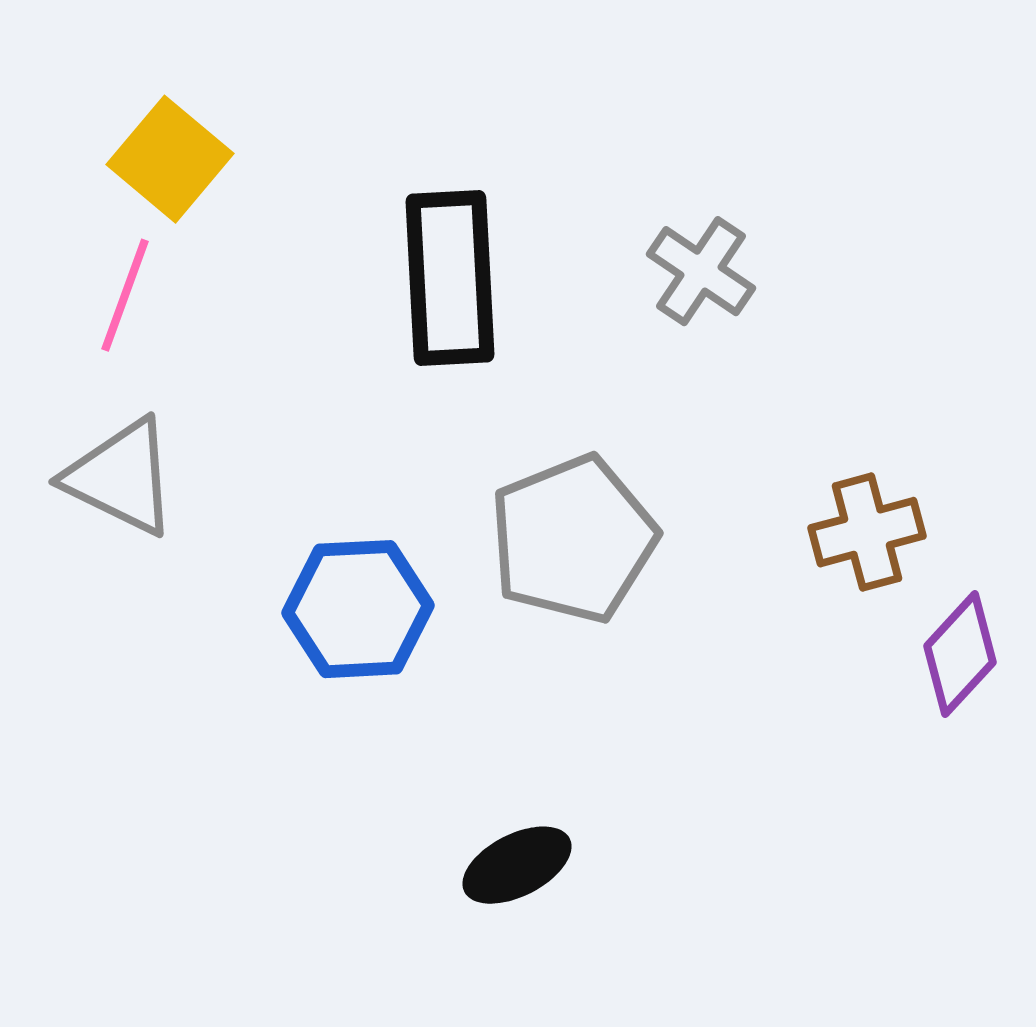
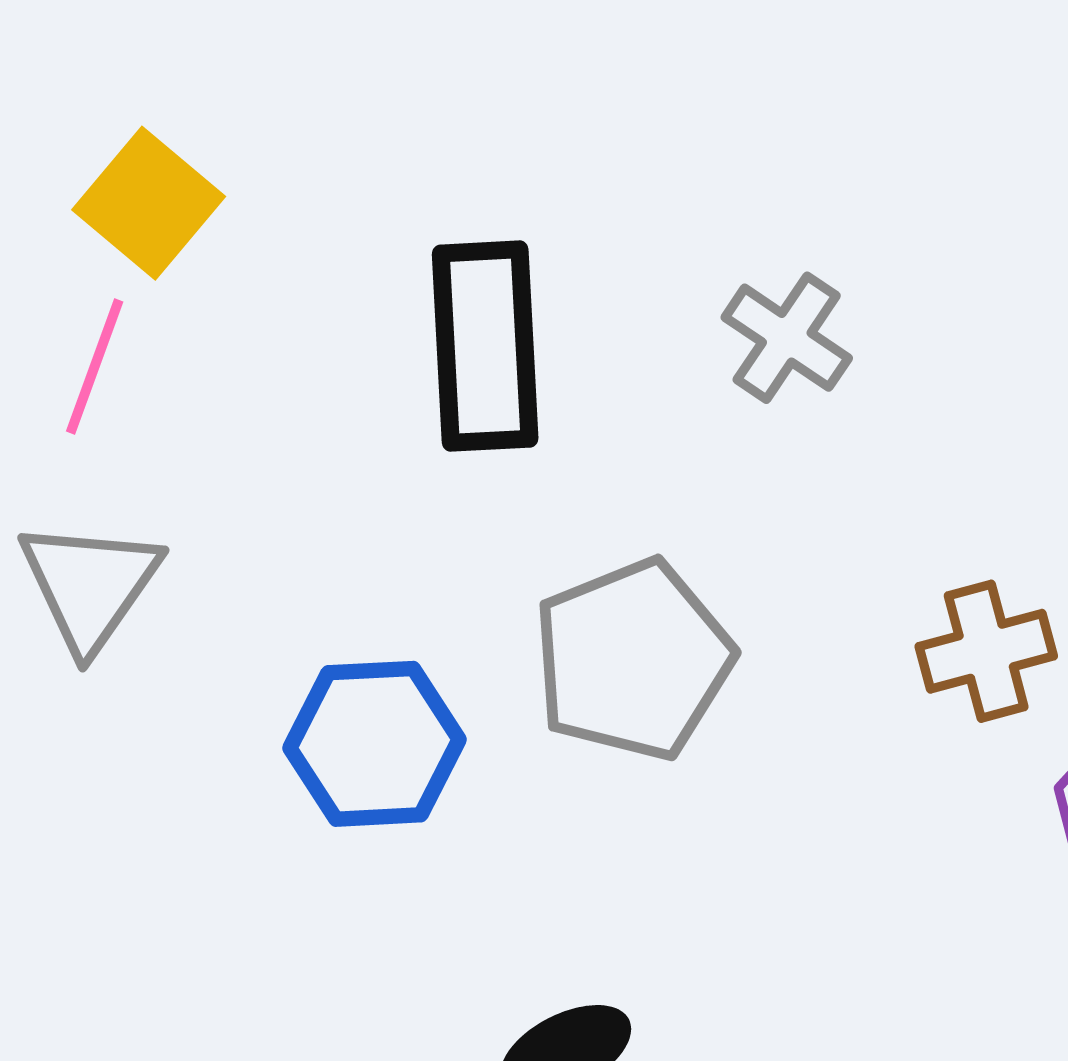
gray triangle: (121, 477) -> (90, 585), turned 39

